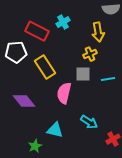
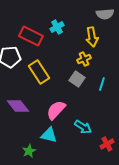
gray square: (83, 74) -> (77, 79), turned 35
cyan line: (108, 79) -> (102, 84), turned -64
pink semicircle: (64, 93) -> (56, 110), moved, turned 30

